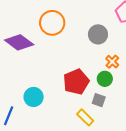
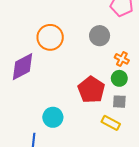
purple diamond: (19, 42) -> (23, 67), turned -48

